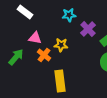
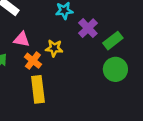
yellow rectangle: (60, 81) -> (38, 89), moved

